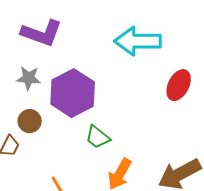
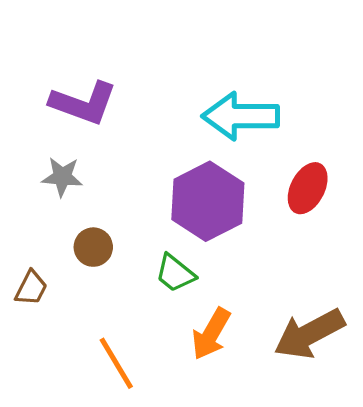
purple hexagon: (73, 93) -> (208, 201), moved
brown circle: (30, 121) -> (93, 247), moved

